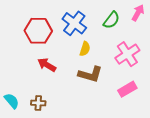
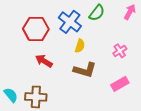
green semicircle: (111, 20) -> (97, 13), moved
pink cross: (127, 54) -> (120, 51), size x0.6
brown cross: (38, 103) -> (36, 97), size x1.5

